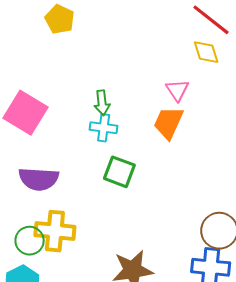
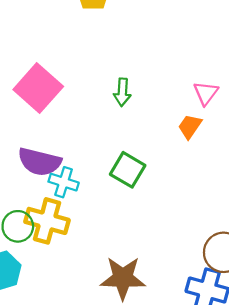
orange trapezoid: (168, 123) -> (190, 126), size x0.7
cyan cross: (104, 128) -> (64, 182), moved

